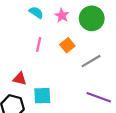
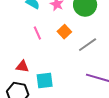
pink line: (39, 44) -> (37, 33), turned -32

